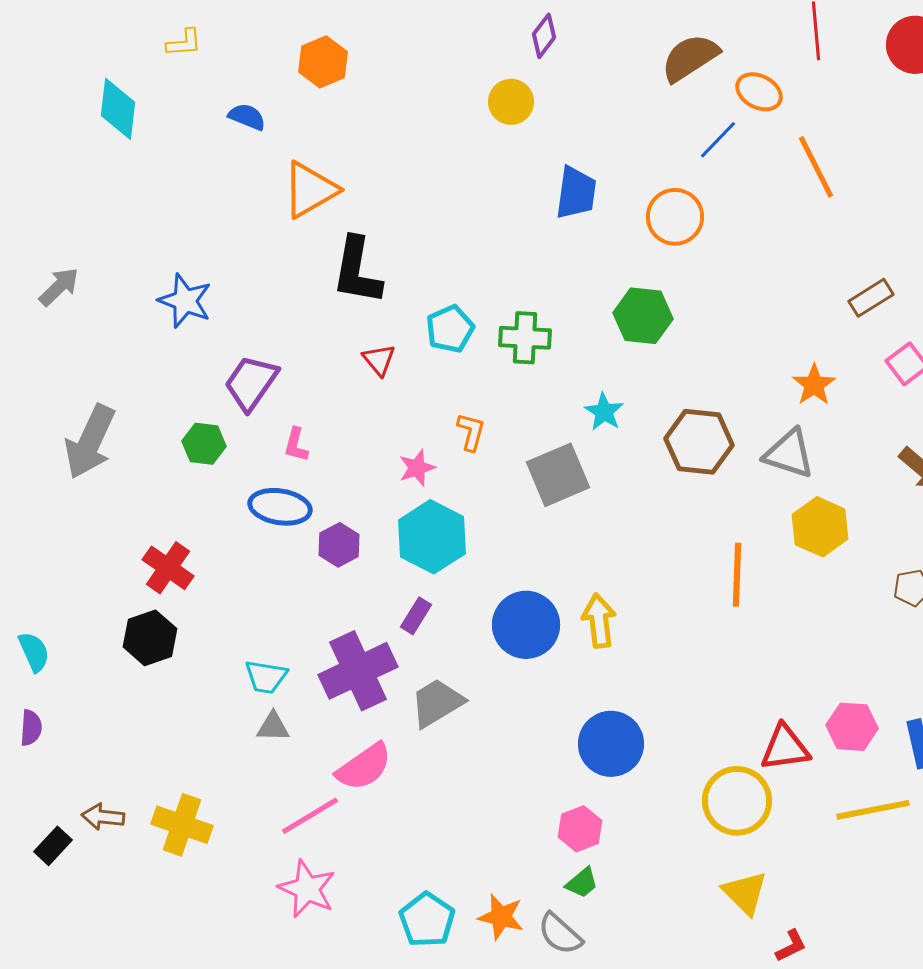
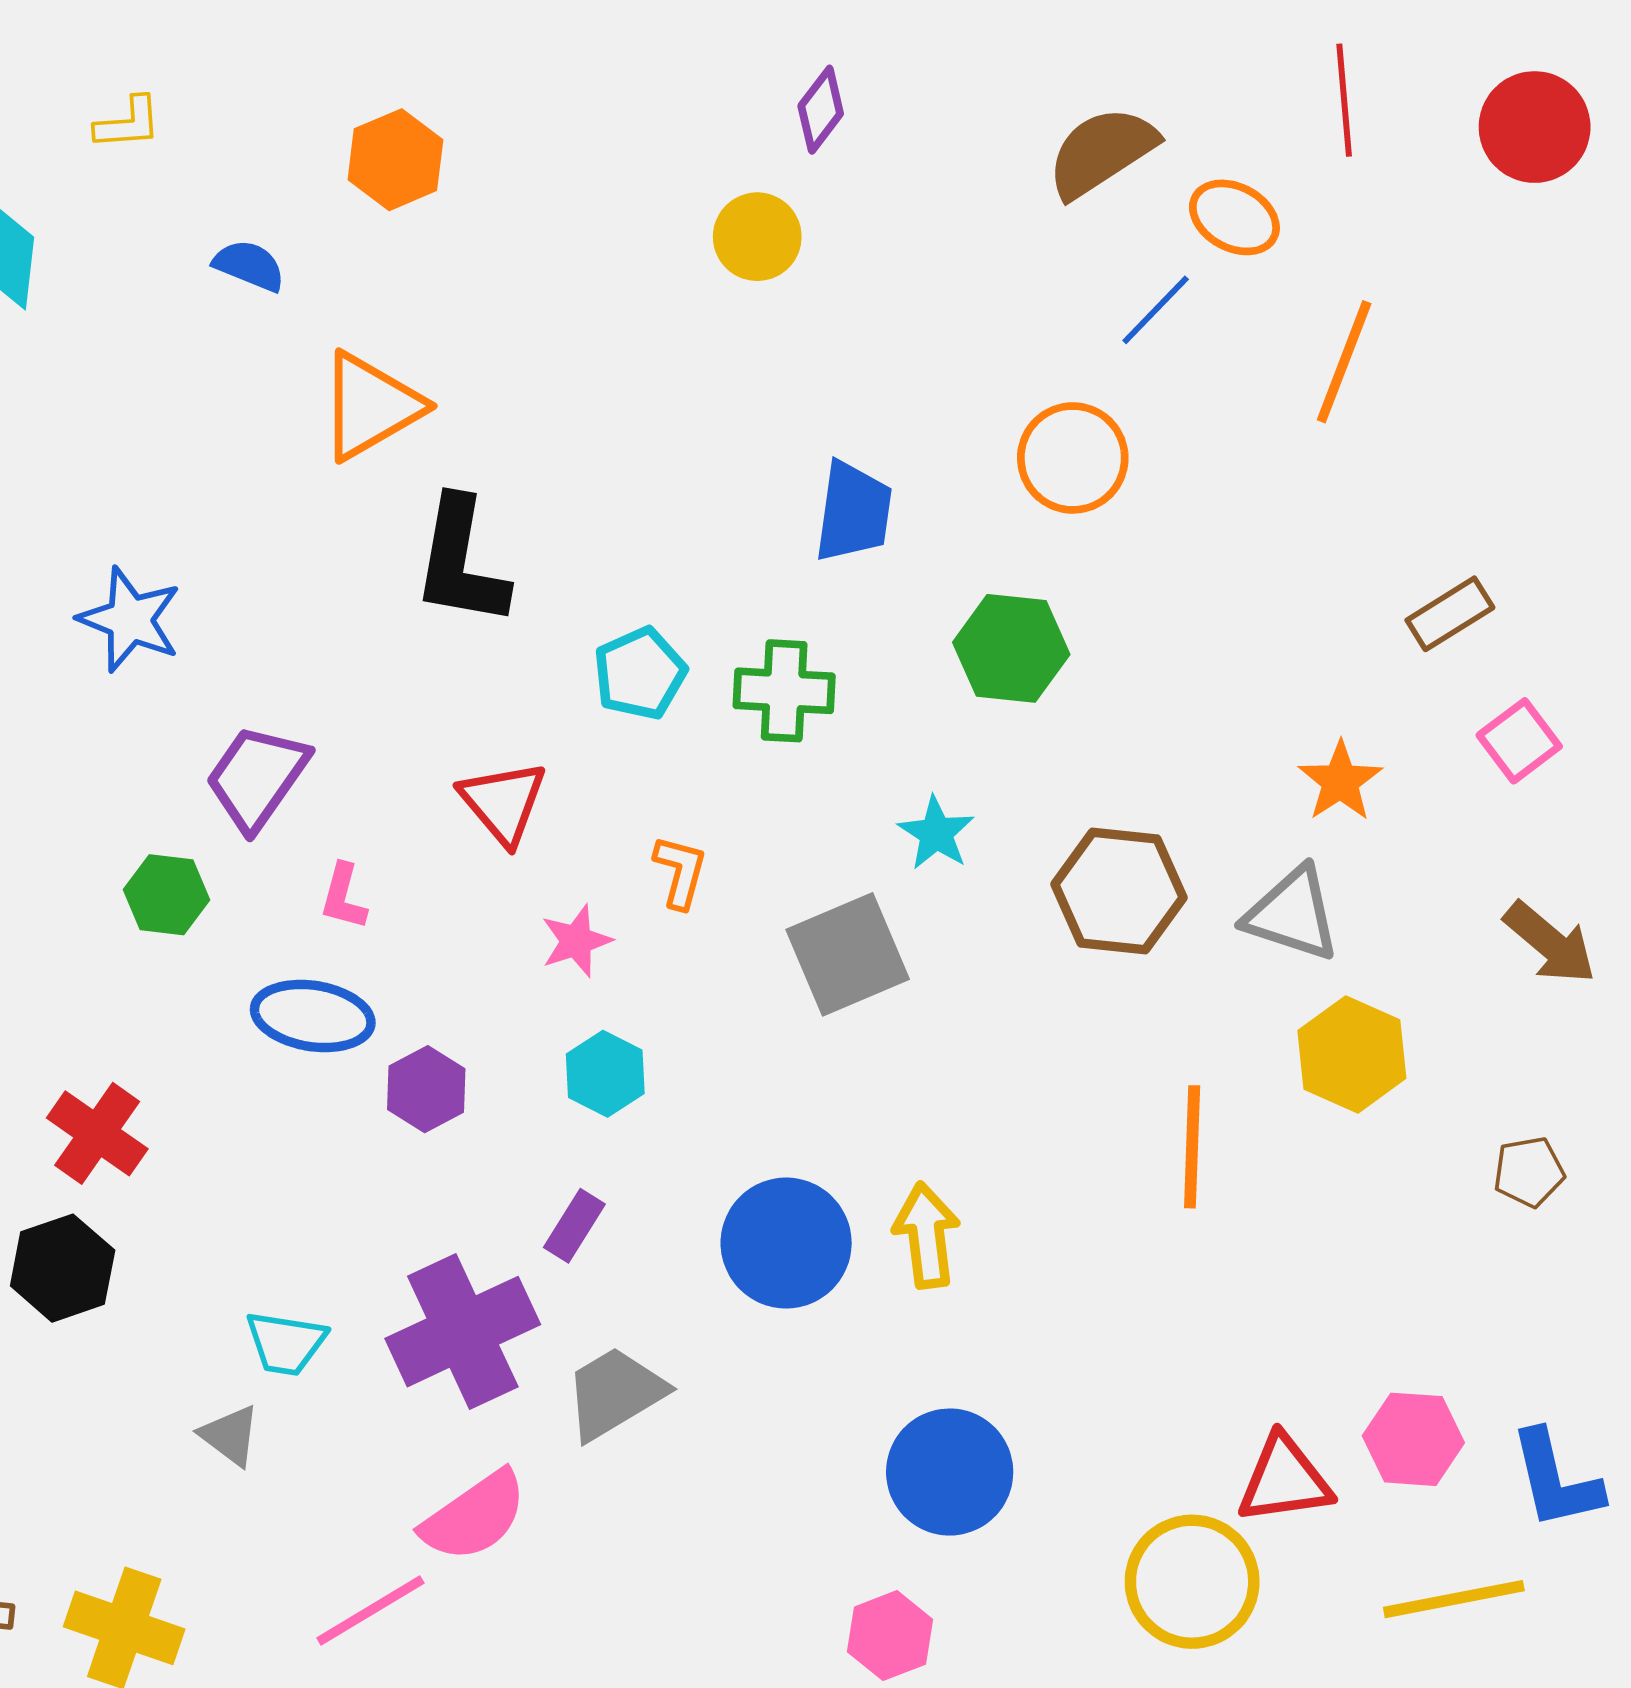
orange line: (816, 167) -> (1344, 362), turned 48
blue trapezoid: (576, 193) -> (853, 512), moved
red triangle: (379, 360) -> (503, 802), moved, size x1.4
cyan hexagon: (432, 537) -> (605, 1074), size x0.6
gray triangle: (273, 727) -> (230, 1435), moved, turned 36

